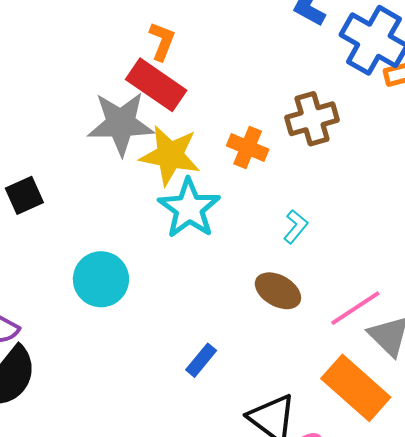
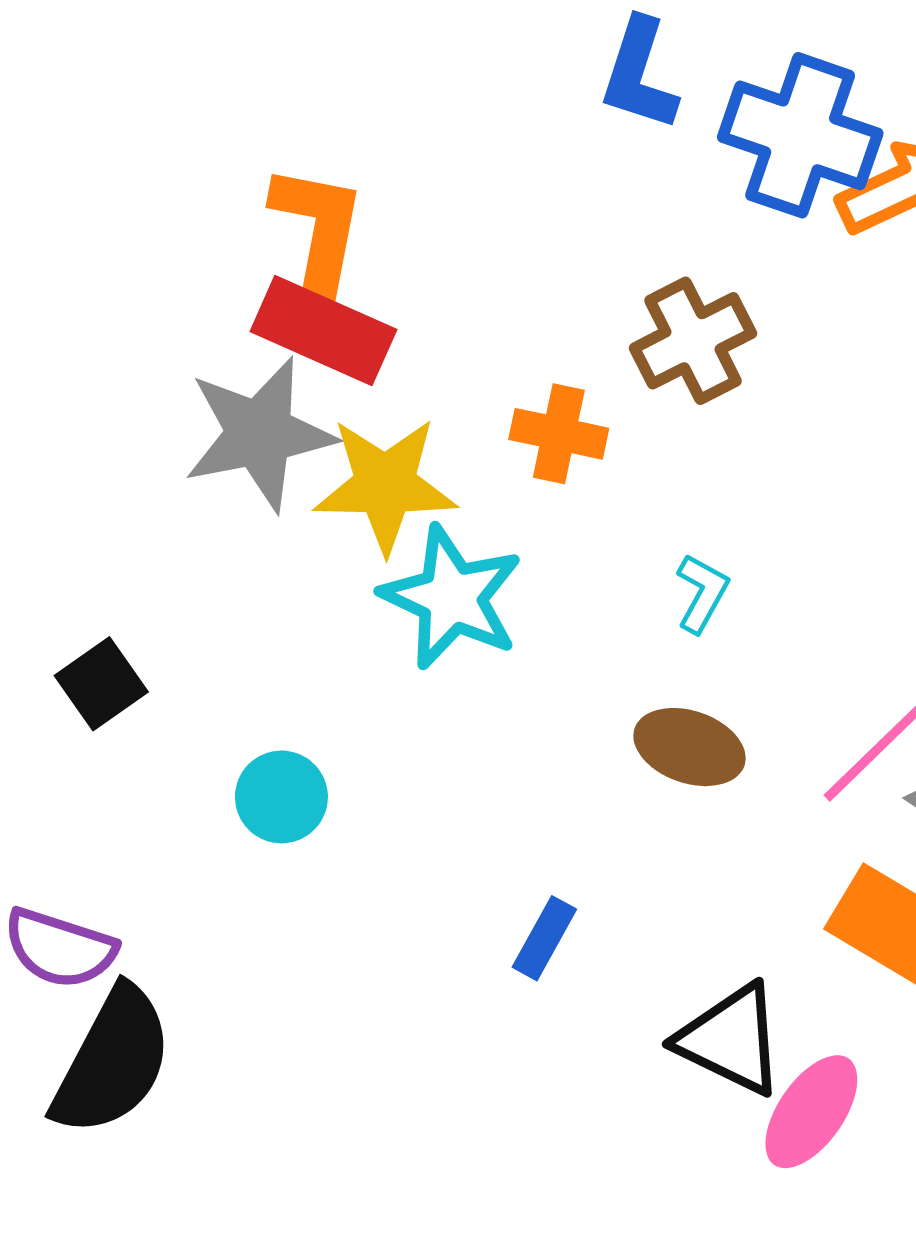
orange L-shape: (162, 41) -> (318, 229), size x1.5
black square: (24, 195) -> (101, 684), moved
cyan circle: (101, 279) -> (281, 797), size x0.7

